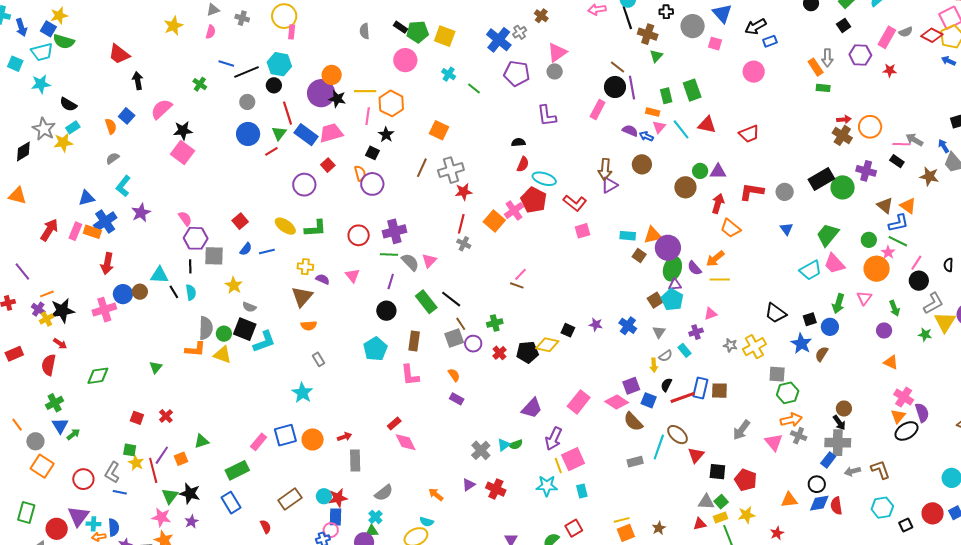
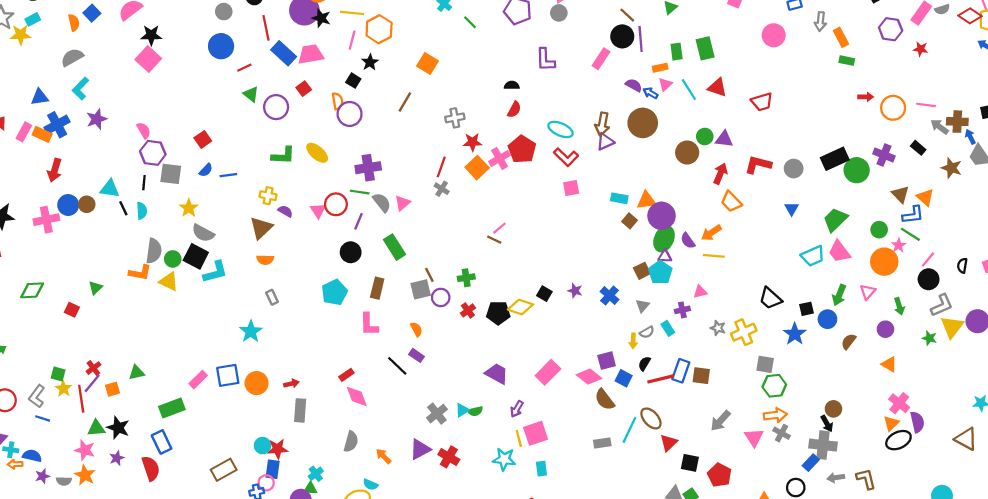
gray arrow: (827, 58) -> (820, 22), moved
orange rectangle: (653, 112) -> (660, 68), turned -32
green triangle: (279, 133) -> (251, 94), moved, turned -35
brown cross: (842, 135) -> (957, 122), moved, turned -36
pink line: (901, 144) -> (926, 105), moved
gray semicircle: (113, 158) -> (72, 57), size x1.5
brown circle: (642, 164) -> (643, 123), size x1.4
gray cross: (451, 170) -> (455, 118), moved, size x0.7
cyan ellipse: (544, 179) -> (561, 129), moved
red star: (464, 192) -> (472, 142), moved
yellow ellipse: (285, 226) -> (317, 153), moved
red circle: (359, 235) -> (336, 204), moved
black line: (451, 299) -> (397, 366), moved
gray semicircle: (249, 307) -> (203, 233), size x1.5
brown semicircle: (822, 354) -> (849, 342), moved
purple trapezoid: (532, 408) -> (497, 374), turned -110
red cross: (166, 416) -> (93, 368), moved
red square: (137, 418) -> (72, 310), moved
purple arrow: (554, 439) -> (517, 409), size x0.7
purple triangle: (469, 485) -> (420, 449), size x1.5
gray semicircle: (384, 493) -> (351, 442), moved, turned -42
green triangle: (170, 496) -> (96, 428), turned 42
brown rectangle: (290, 499) -> (224, 470), moved
blue semicircle: (114, 527) -> (32, 456), turned -78
red semicircle: (266, 527) -> (151, 468), moved, size x1.6

